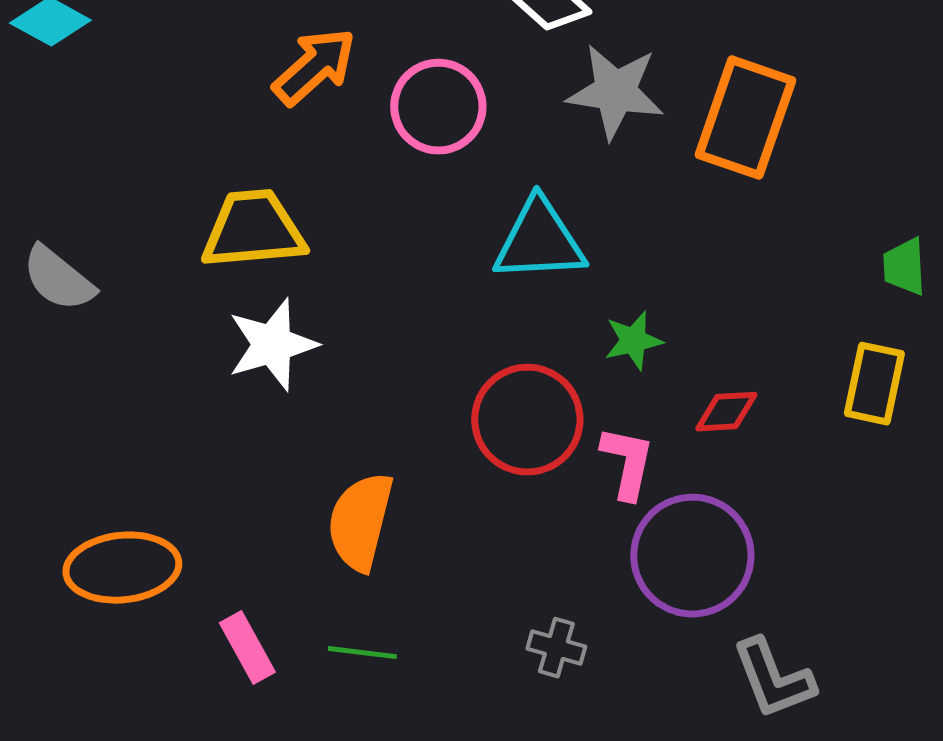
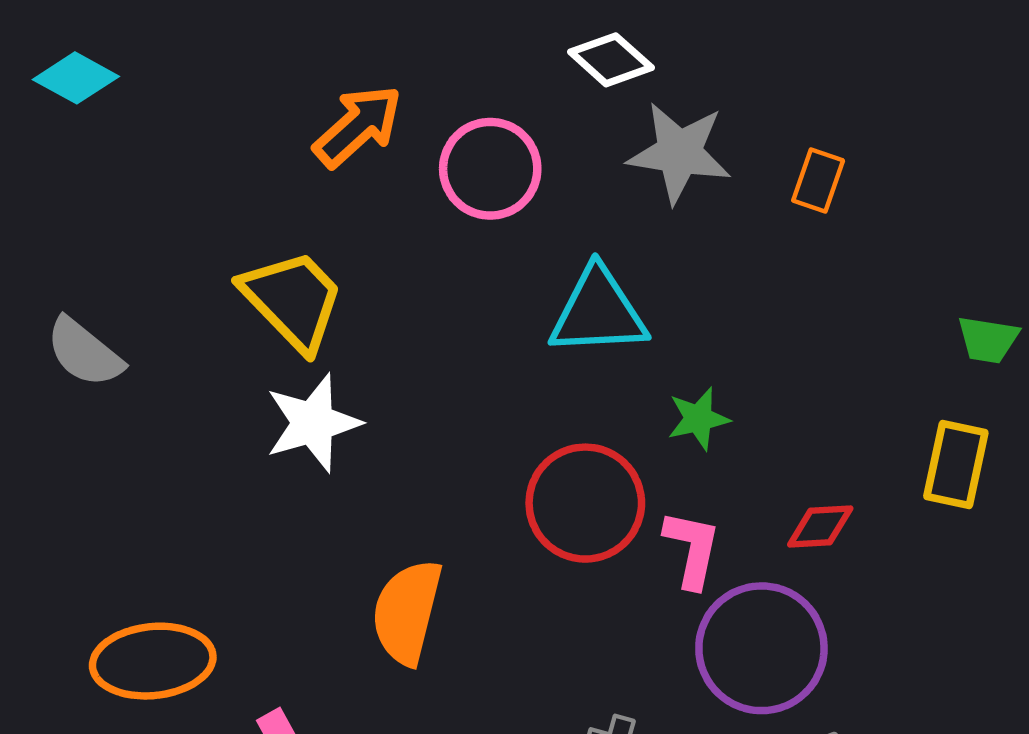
orange rectangle: (745, 118) -> (818, 180), size x0.5
yellow trapezoid: (253, 230) -> (293, 300), turned 51
green trapezoid: (904, 267) -> (988, 340), turned -78
red diamond: (726, 412) -> (820, 527), moved

